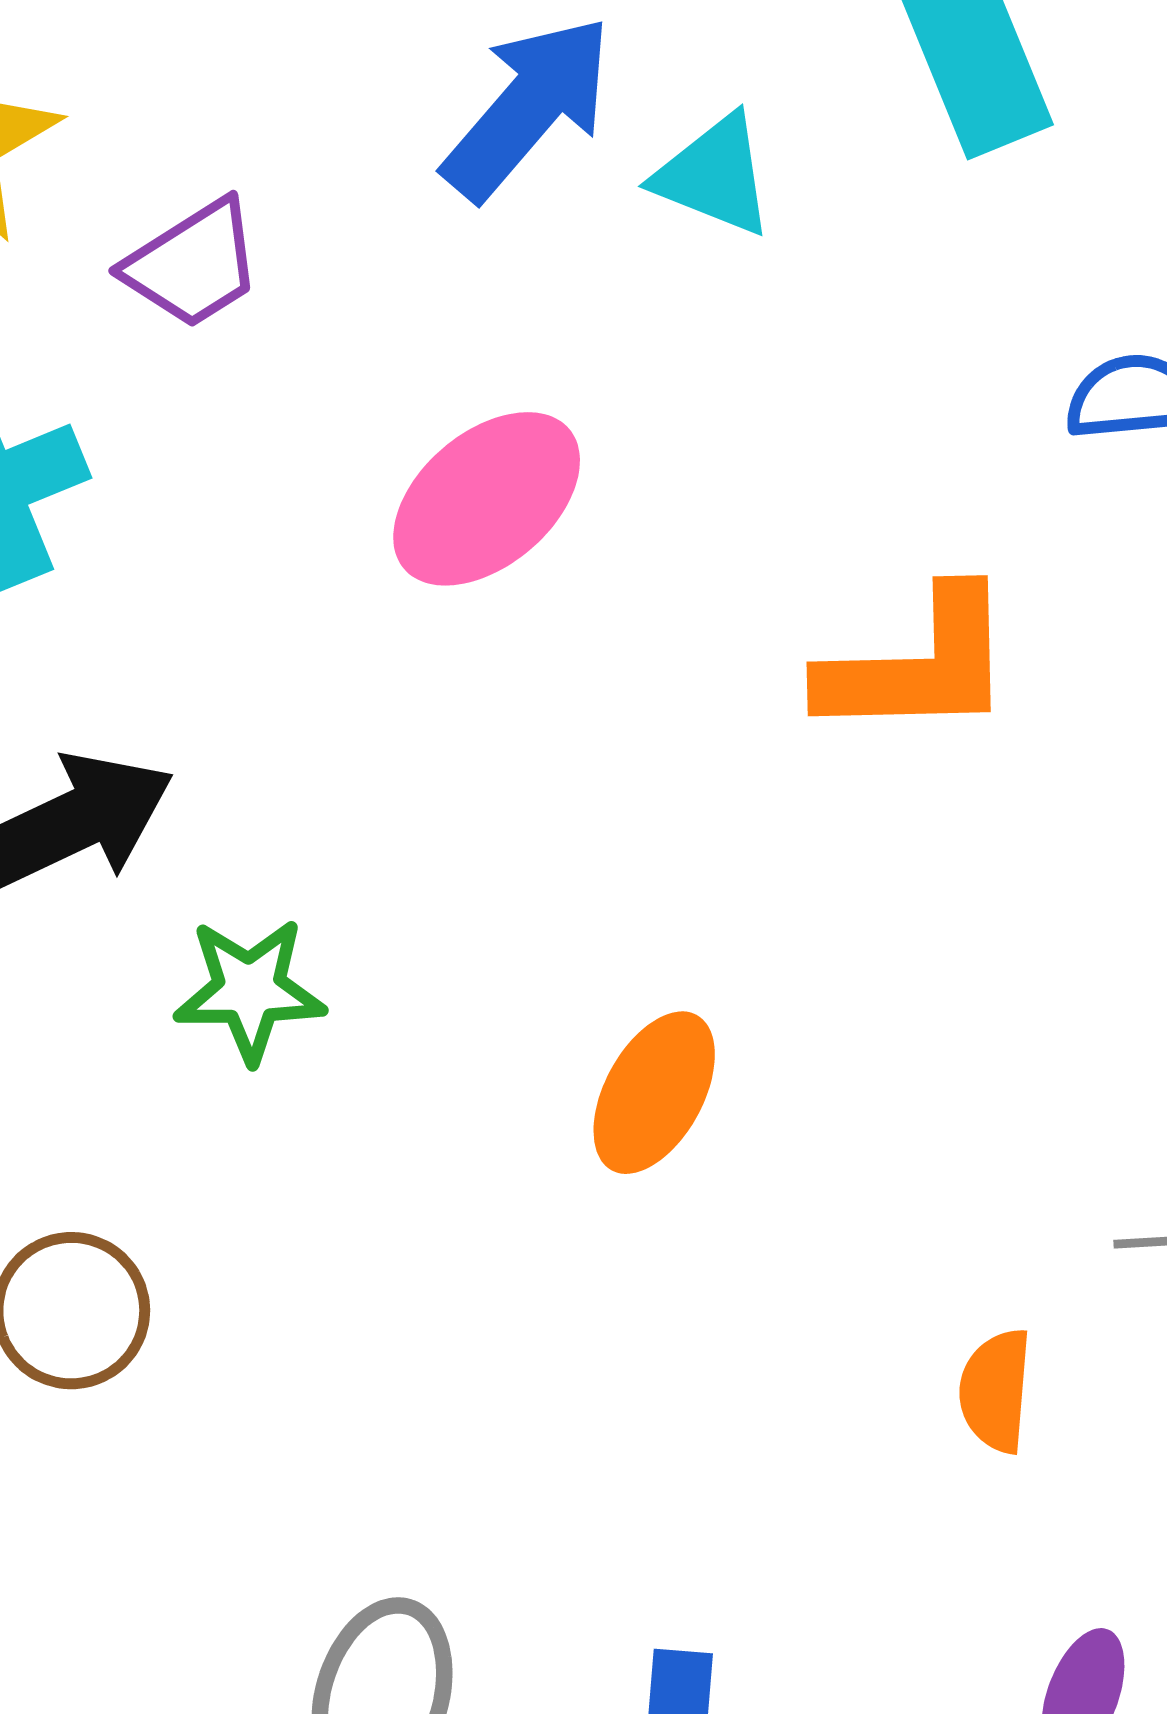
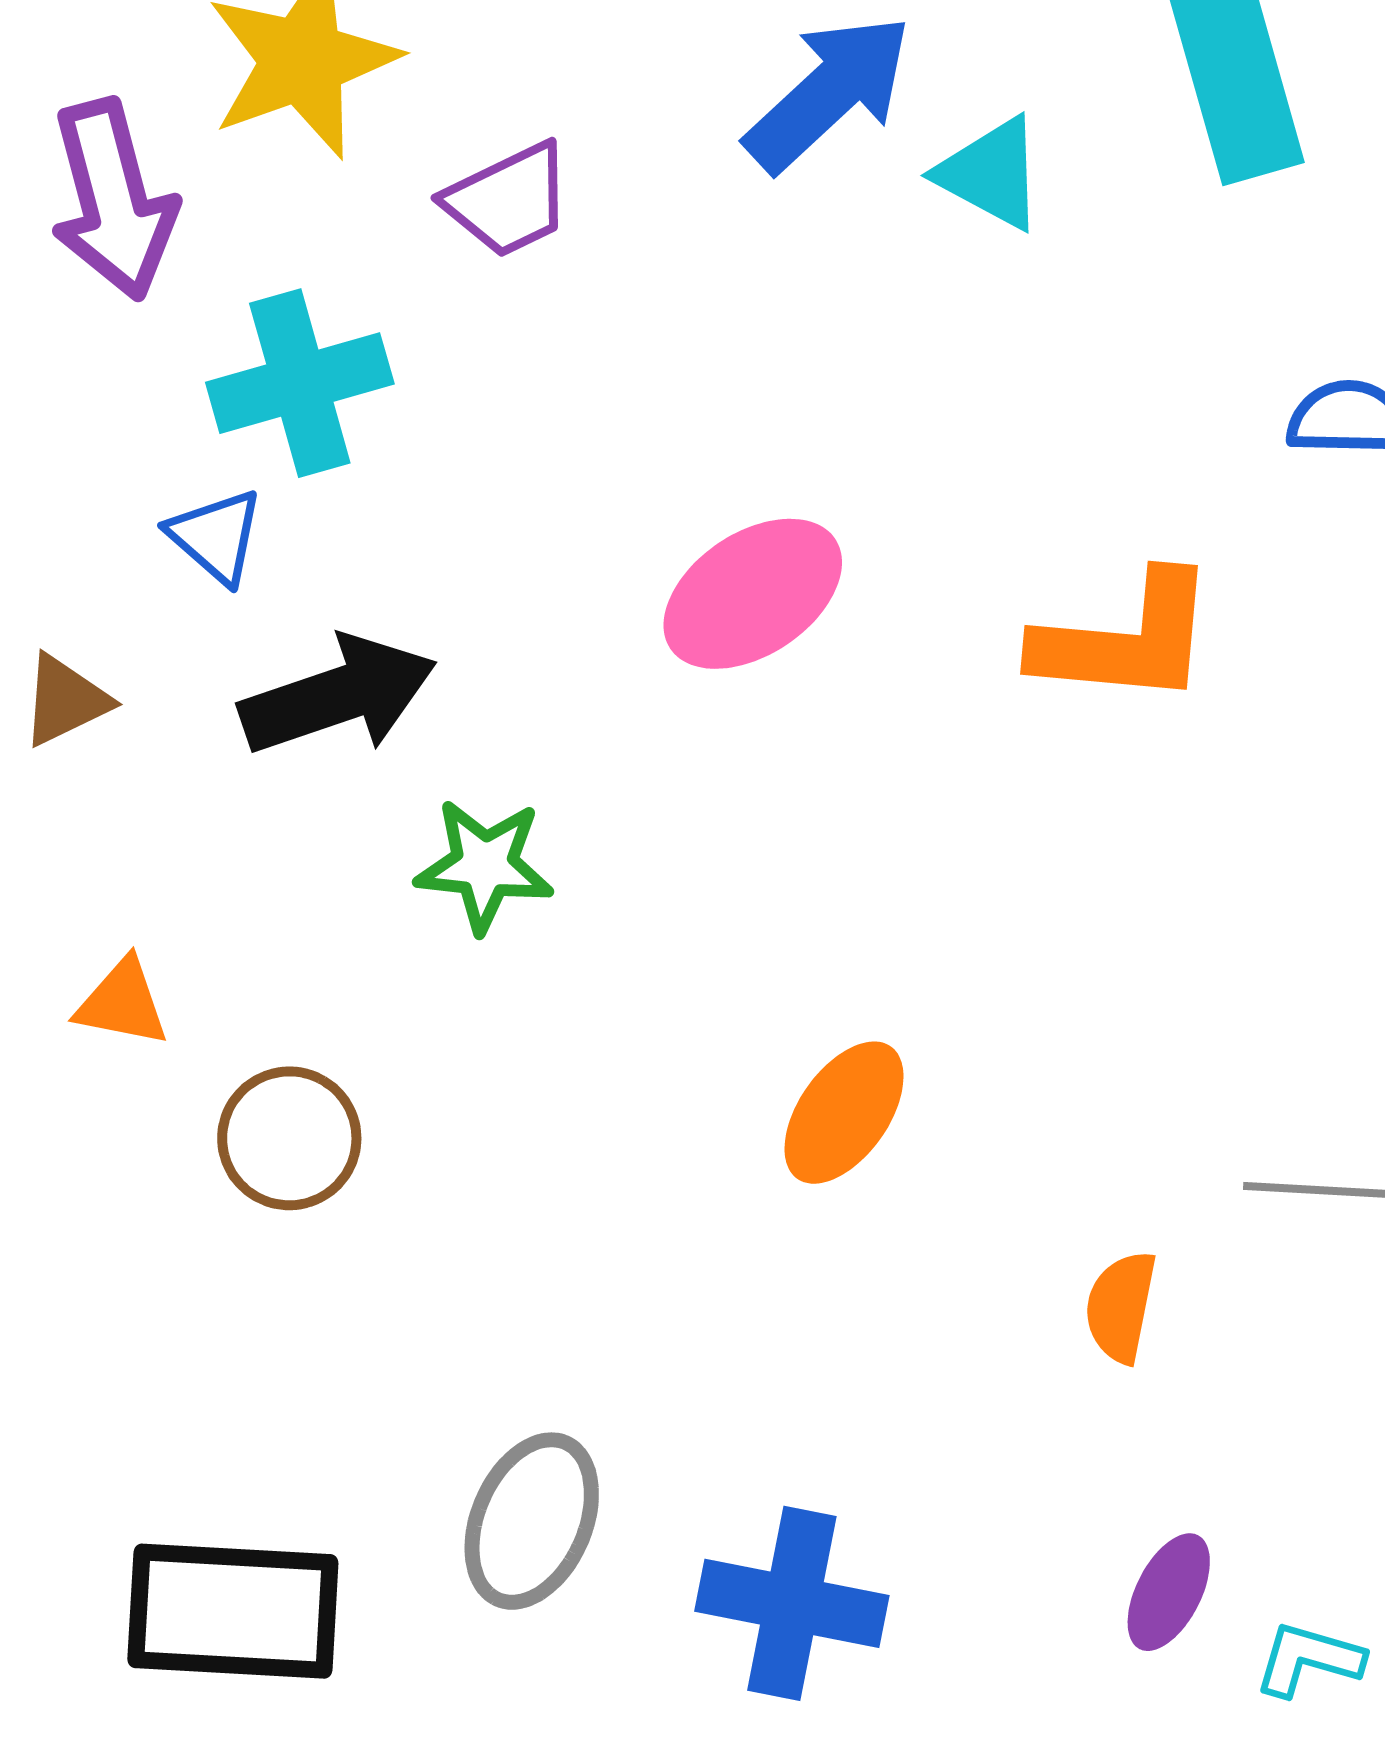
pink ellipse: (487, 499) -> (753, 594), moved
orange ellipse: (654, 1093) -> (844, 1113), moved

